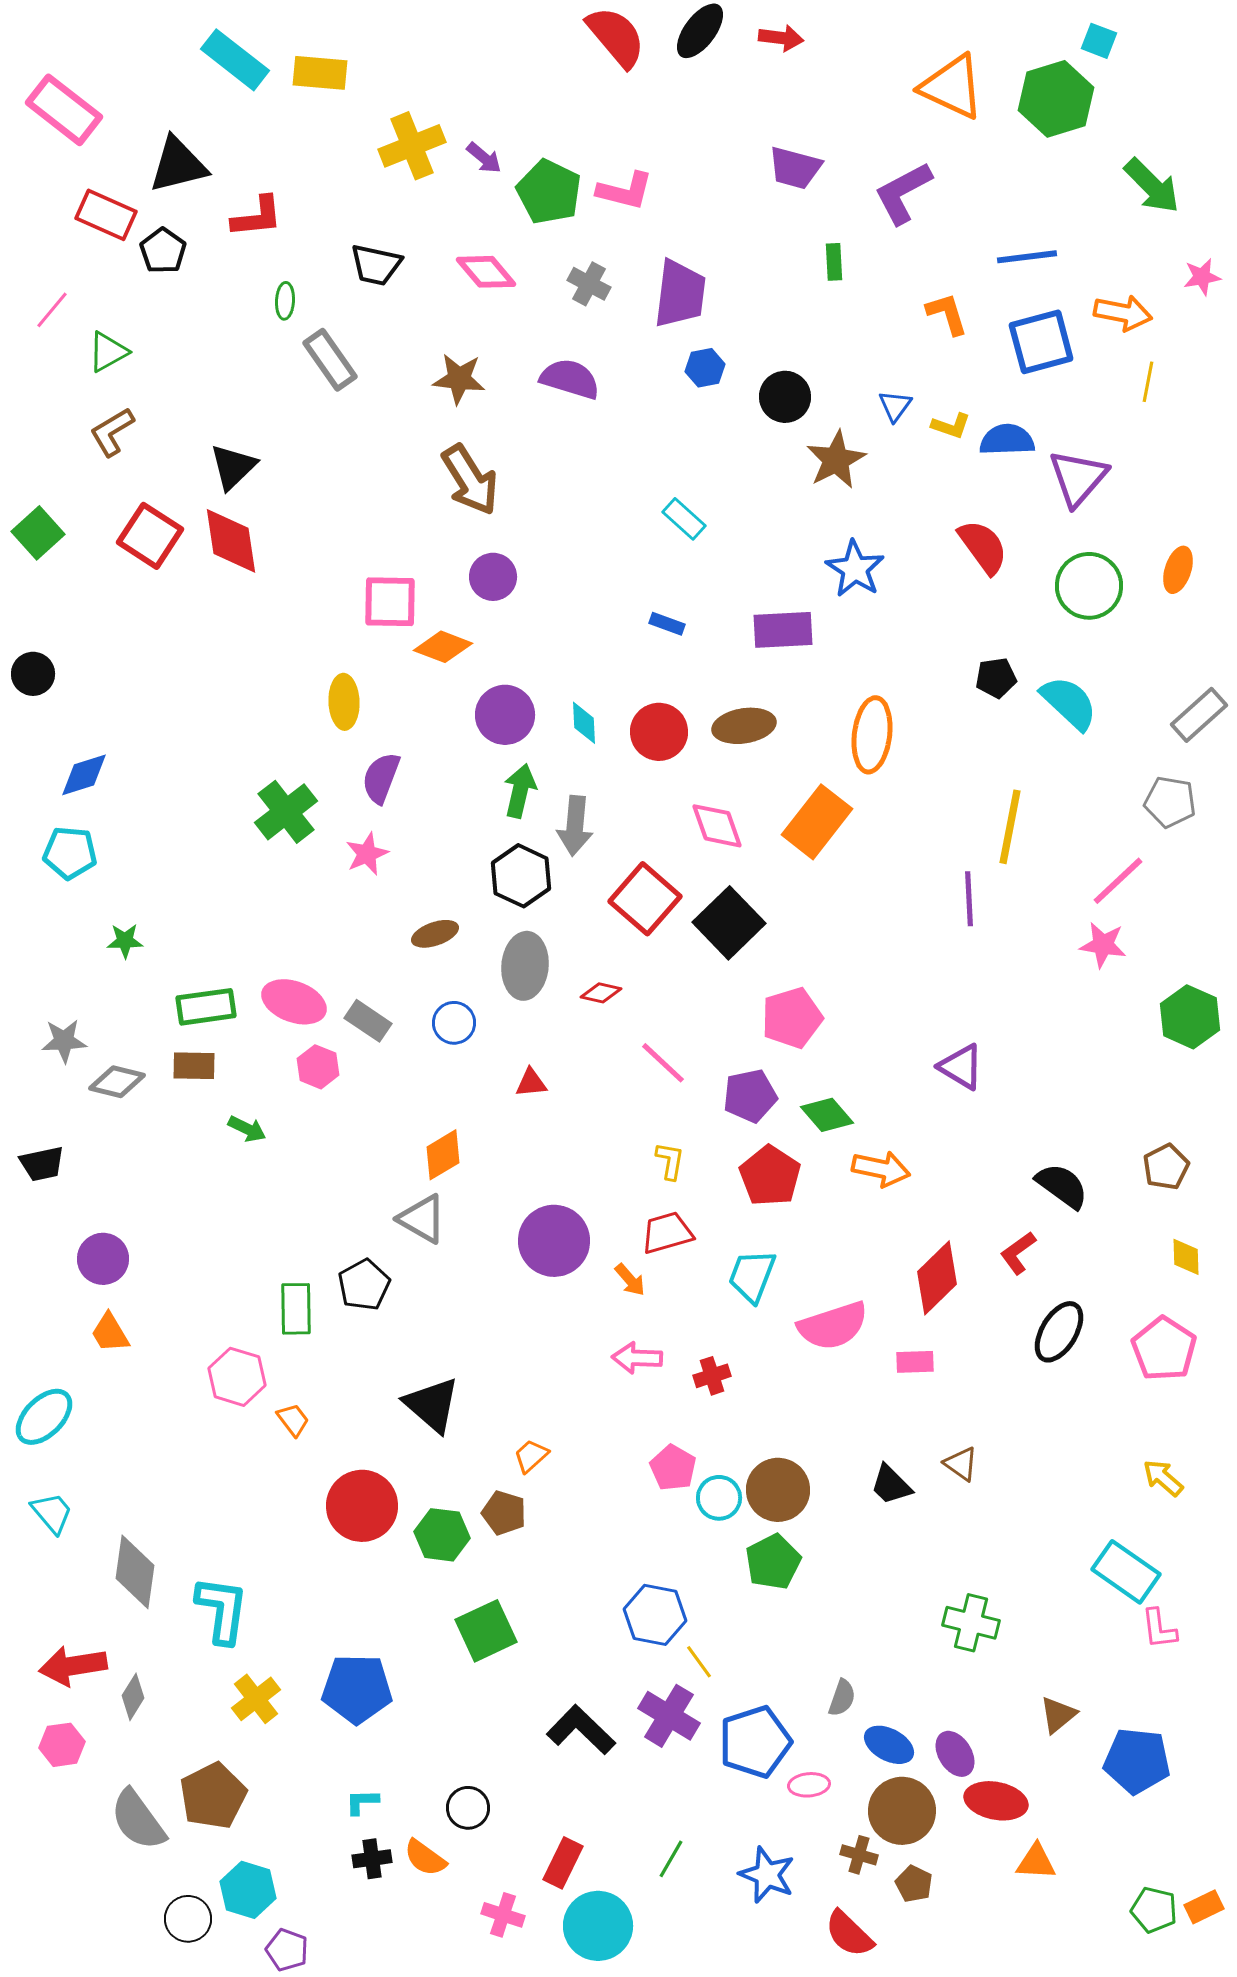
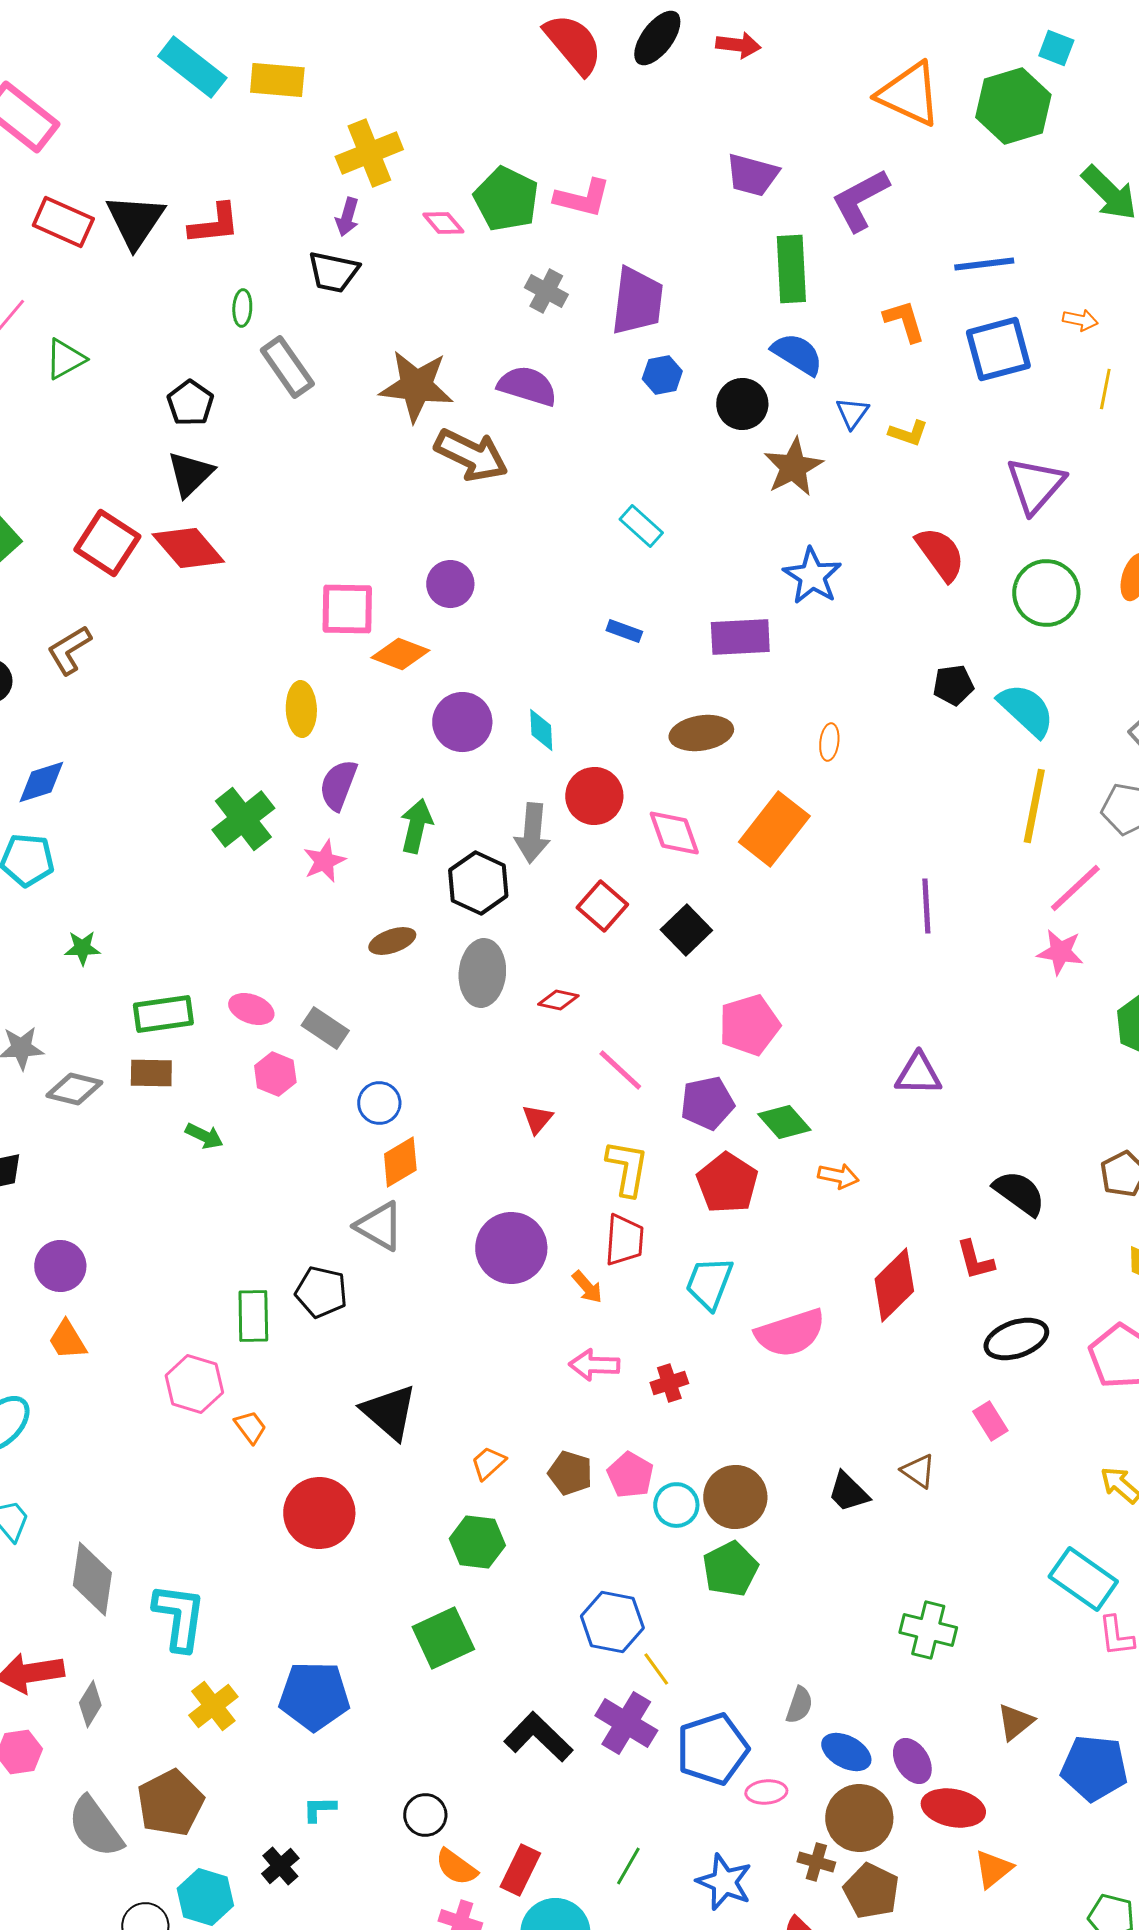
purple arrow: (484, 158) -> (347, 217), moved, turned 66
black triangle: (178, 165) -> (135, 221), moved, turned -42
black pentagon: (163, 251) -> (190, 403), moved
green rectangle: (834, 262) -> (791, 269), size x1.8
pink diamond: (486, 272) -> (443, 223), moved, size x0.7
orange arrow: (1123, 313) -> (1080, 320), size x0.6
brown star: (459, 379) -> (416, 386), size x1.4
brown L-shape: (112, 432) -> (69, 650), moved
blue semicircle: (1007, 440) -> (797, 354), moved, turned 34
brown arrow: (470, 480) -> (471, 455), moved, turned -32
red diamond: (231, 541) -> (188, 548), turned -32
red circle: (659, 732) -> (594, 796), moved
orange ellipse: (872, 735) -> (829, 742), size x0.5
green arrow: (520, 791) -> (416, 826), moved
yellow line: (1010, 827) -> (1034, 806), moved
red square: (645, 899) -> (602, 906), size x0.7
black square: (729, 923) -> (686, 930), size x0.7
pink ellipse: (294, 1002) -> (251, 1009), size x0.7
blue circle: (454, 1023) -> (379, 1103), moved
purple triangle: (961, 1067) -> (918, 1074), turned -30
red triangle: (531, 1083) -> (537, 1119), moved, turned -44
yellow L-shape: (670, 1161) -> (627, 1168), size x1.5
orange arrow: (881, 1169) -> (838, 1176), size x0.7
red trapezoid: (667, 1233) -> (624, 1240), turned 110
red L-shape: (1018, 1253) -> (975, 1260), turned -69
black pentagon: (364, 1285) -> (321, 1292), turned -30
black ellipse: (1059, 1332) -> (1016, 1339), turned 40
pink rectangle: (915, 1362) -> (990, 1421), moved, turned 60
brown pentagon: (504, 1513) -> (570, 1473), moved
green hexagon: (442, 1535) -> (477, 1542), moved
orange semicircle: (425, 1858) -> (456, 1867), moved
black cross: (372, 1859) -> (280, 1866), moved, turned -33
orange triangle: (1036, 1862) -> (993, 1869), turned -42
brown pentagon: (914, 1884) -> (871, 1891), size x1.5

